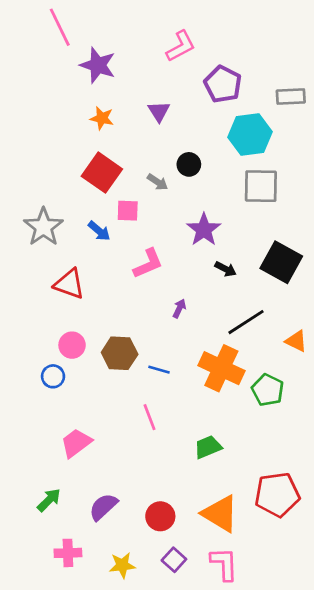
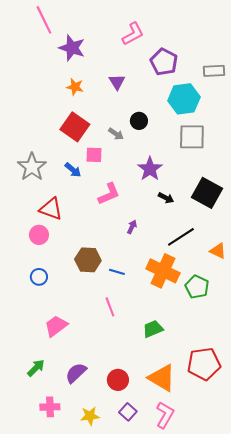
pink circle: (72, 345) -> (39, 235), moved
pink L-shape: (224, 564) -> (165, 415), turned 32

